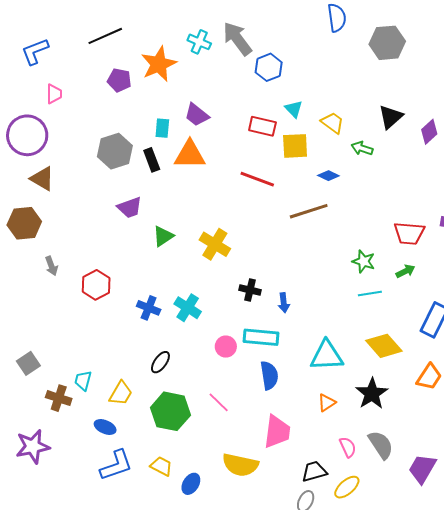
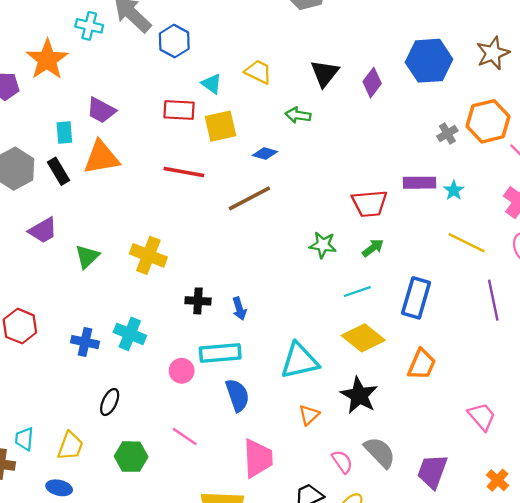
yellow trapezoid: (333, 123) -> (258, 72), moved
cyan line: (370, 294) -> (357, 292), moved
green hexagon: (170, 411) -> (131, 457), size x0.7

